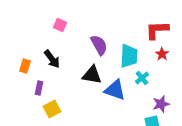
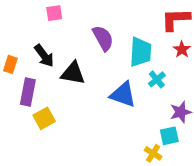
pink square: (60, 25) -> (54, 13), turned -32
black triangle: (92, 75) -> (73, 73), moved
purple rectangle: (39, 88) -> (28, 92), size x1.5

